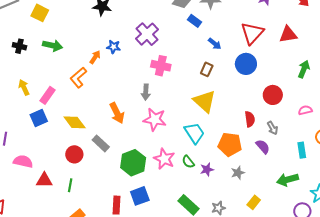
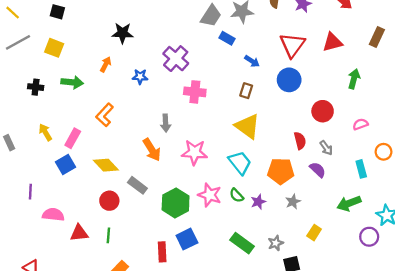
orange arrow: (95, 57) -> (106, 64), moved
gray arrow: (146, 92) -> (166, 123), moved

